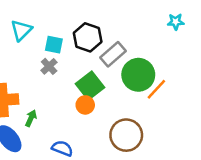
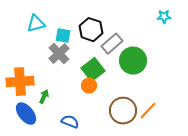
cyan triangle: (21, 30) -> (36, 24), turned 30
gray cross: (49, 66) -> (59, 54), size x1.5
orange line: (156, 89) -> (148, 111), moved

